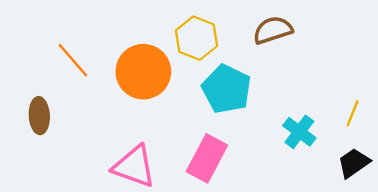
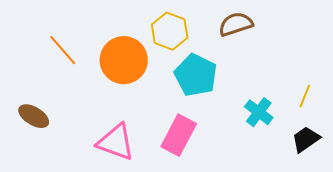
brown ellipse: (39, 116) -> (34, 116), moved, turned -56

